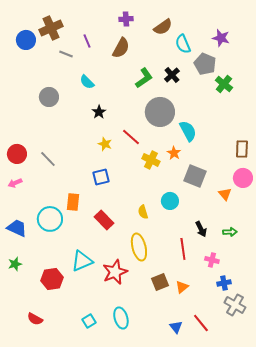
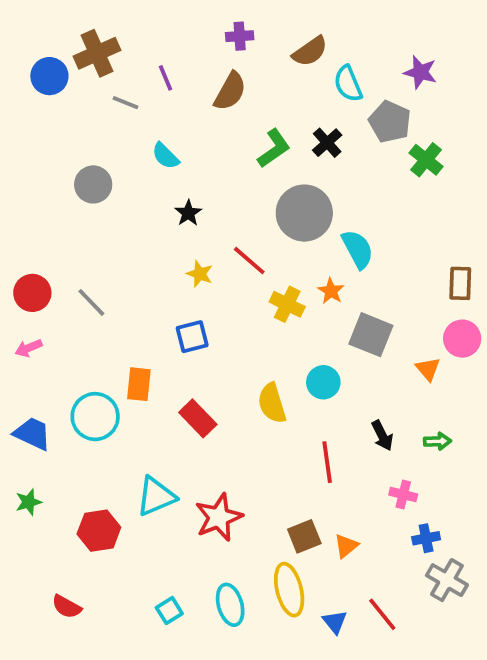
yellow semicircle: (143, 212) -> (272, 403), size x1.5
yellow ellipse: (139, 247) -> (289, 590), moved
red line: (183, 249) -> (327, 462), moved

